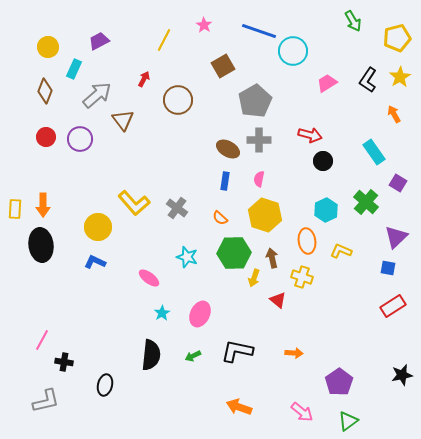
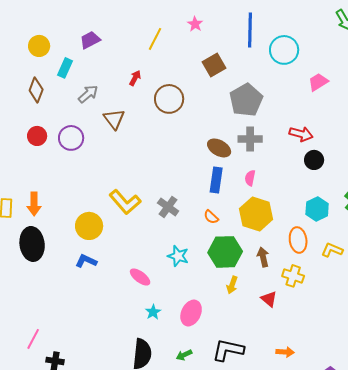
blue line: (259, 31) -> (250, 30), turned 72
gray arrow: (97, 95) -> (88, 94), size x0.7
blue rectangle: (225, 181) -> (216, 180), size x1.4
yellow arrow: (254, 278) -> (232, 285), moved

